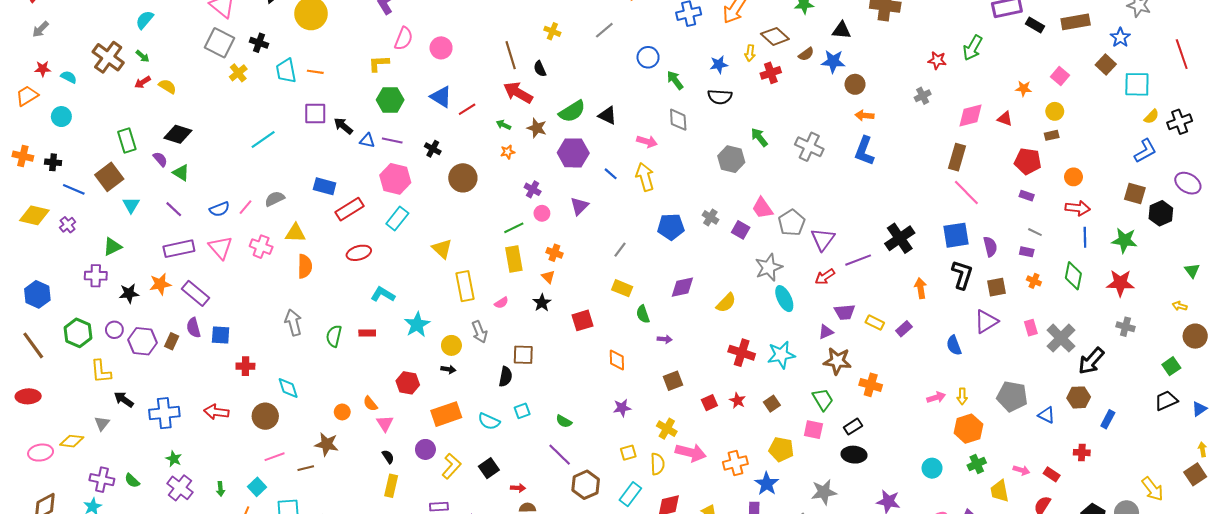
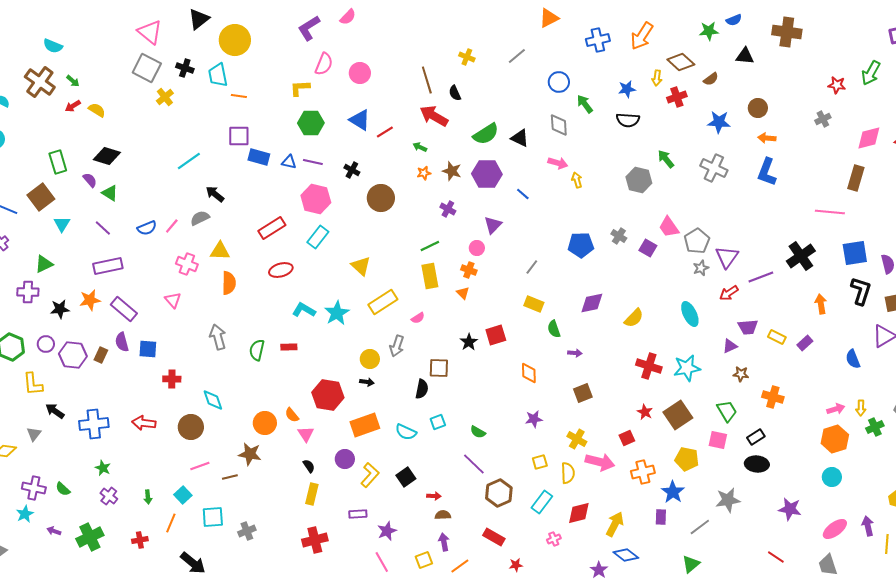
cyan semicircle: (145, 20) -> (53, 46), moved, turned -108
blue star: (833, 61) -> (719, 122), moved
cyan trapezoid: (286, 71) -> (218, 75), moved
gray diamond: (678, 120) -> (559, 125), moved
black arrow: (343, 126) -> (215, 194), moved
brown star: (537, 128) -> (452, 171), moved
yellow arrow: (645, 177) -> (577, 180), moved, size x0.6
blue rectangle: (325, 186) -> (259, 157), moved
pink line: (966, 192) -> (830, 212), moved, turned -40
pink circle: (542, 213) -> (477, 248), moved
pink triangle: (221, 248) -> (173, 300), moved, size x0.7
gray star: (769, 267) -> (701, 268), moved, size x0.6
yellow rectangle: (465, 286) -> (383, 302), turned 68
black star: (542, 303) -> (469, 342), moved
cyan star: (417, 325) -> (337, 313), moved
gray arrow: (480, 332) -> (397, 346), turned 40
brown star: (837, 361) -> (741, 374), size x0.6
red hexagon: (408, 383) -> (328, 395), size x1.4
red square: (709, 403) -> (627, 438), moved
brown square: (772, 404) -> (678, 415), size x1.8
orange circle: (342, 412) -> (265, 423), size x1.5
orange hexagon: (968, 429) -> (835, 439), moved
green cross: (977, 464) -> (875, 427), moved
purple cross: (180, 488) -> (109, 496), size x0.7

